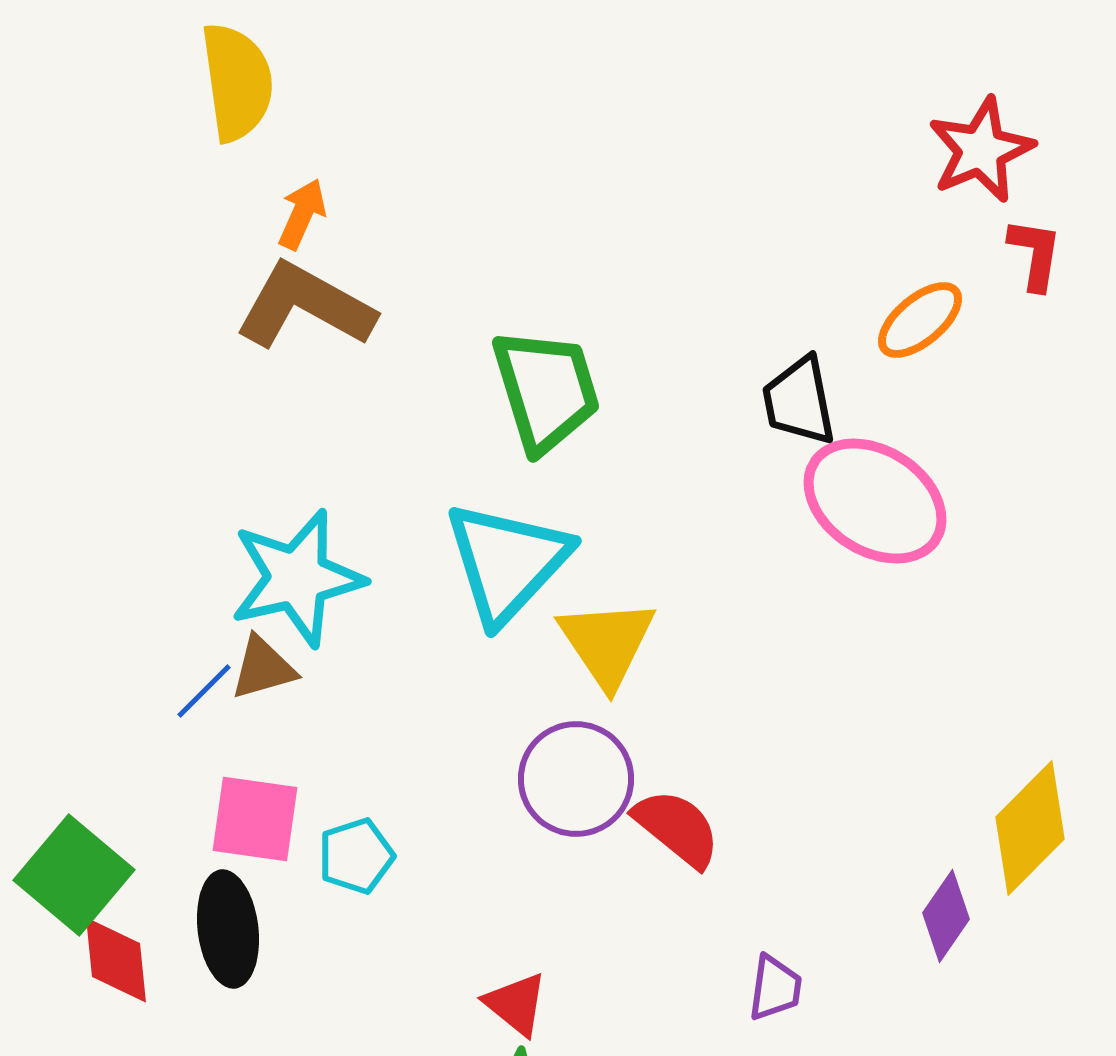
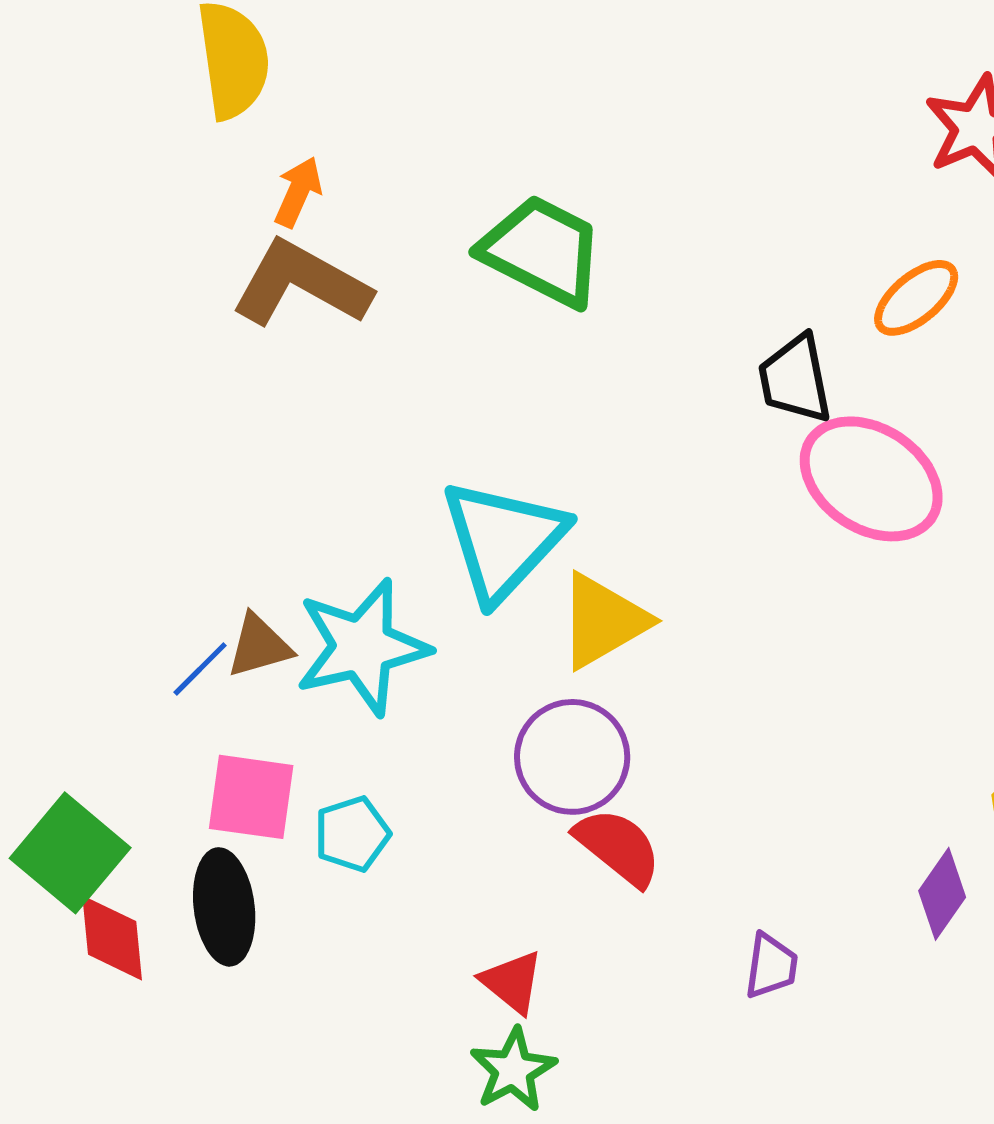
green trapezoid: (546, 390) -> (542, 251), moved, turned -46
cyan star: (297, 578) -> (362, 647), moved
yellow triangle: (607, 643) -> (603, 621), turned 34
red semicircle: (677, 828) -> (618, 847), moved

